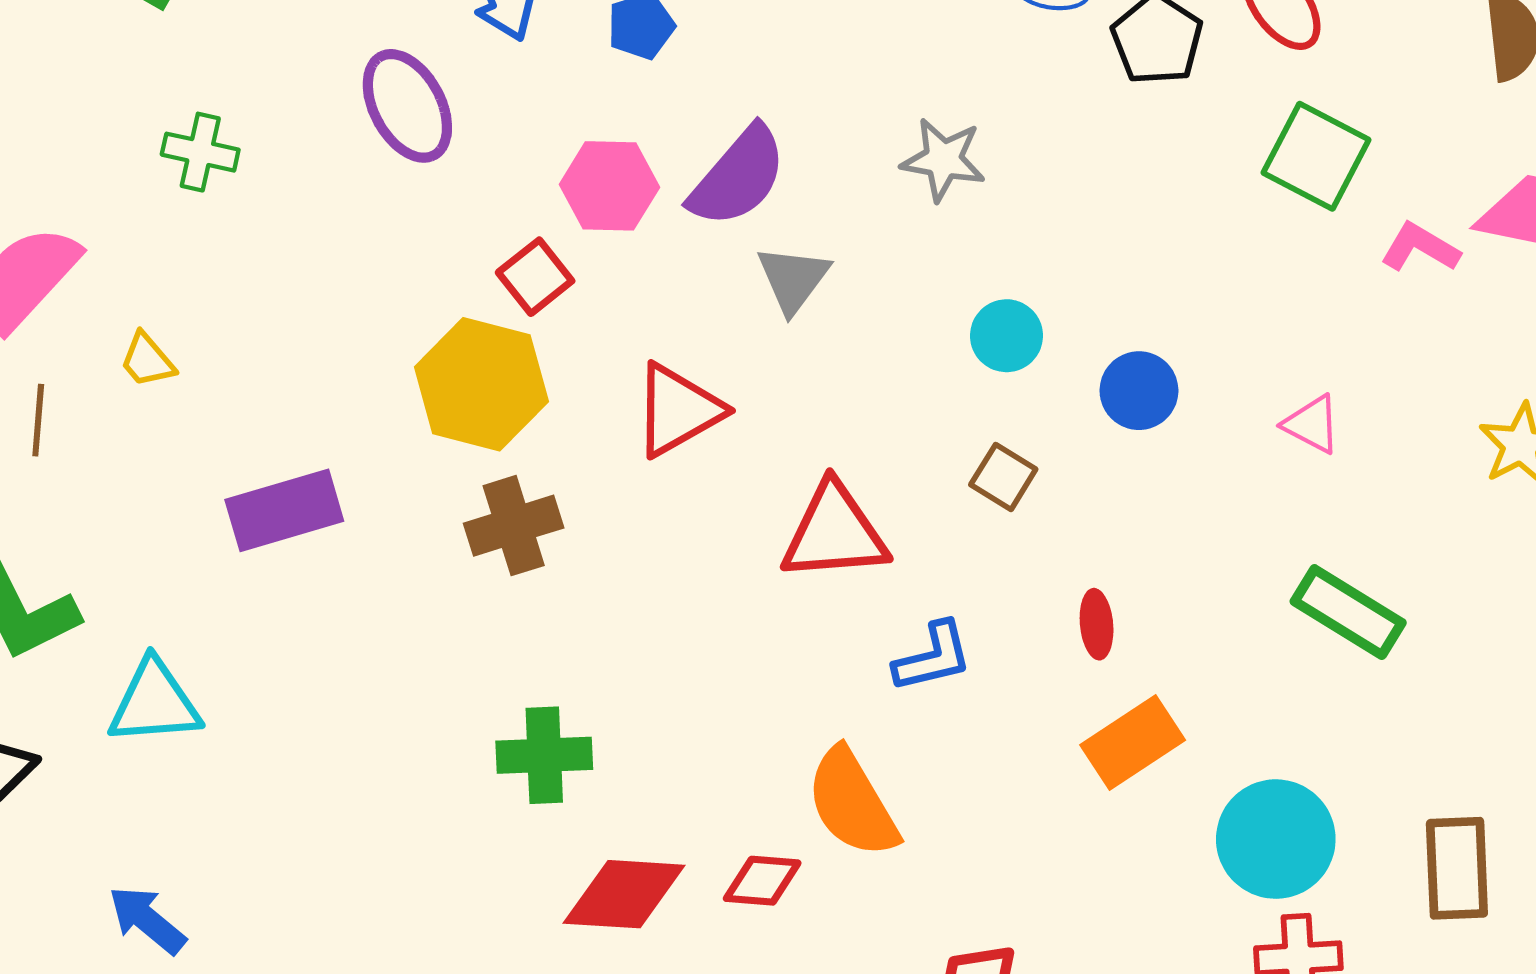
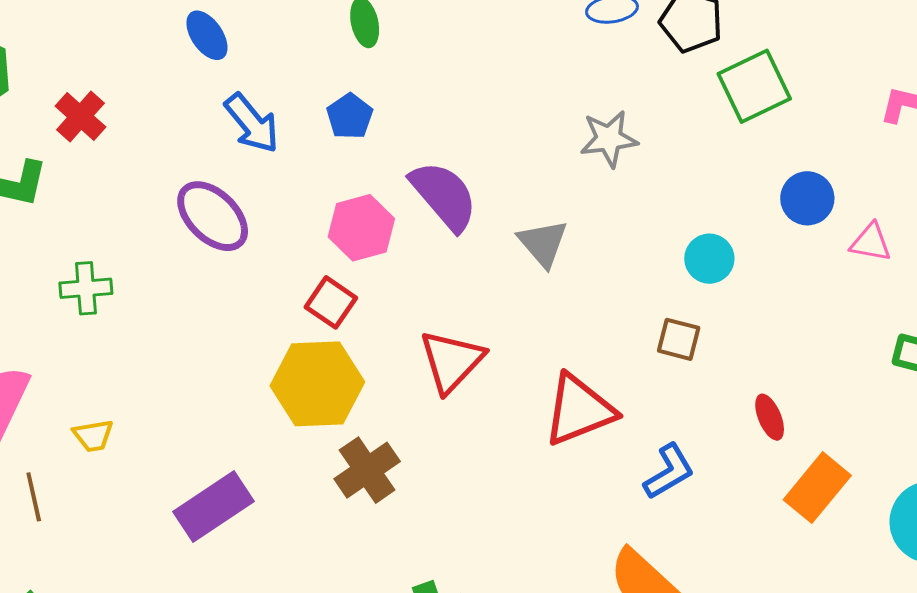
green square: (1316, 156) -> (754, 86), moved, turned -36
gray star: (943, 160) -> (609, 139), moved
purple semicircle: (738, 177) -> (444, 196), turned -64
gray triangle: (793, 279) -> (543, 243), moved
cyan circle: (1006, 336) -> (709, 259), moved
yellow trapezoid: (147, 360) -> (93, 436), turned -42
blue circle: (1139, 391) -> (807, 198), moved

